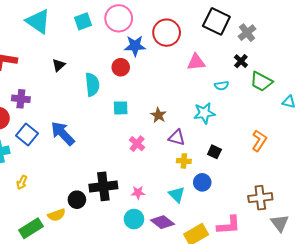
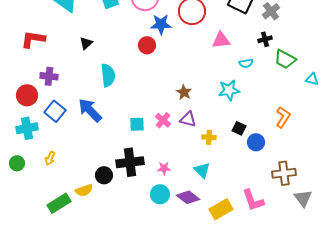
black cross: (241, 61) -> (265, 39), turned 32
cyan semicircle: (92, 85) -> (108, 75), moved
cyan square: (121, 108) -> (137, 124), moved
purple triangle: (177, 138) -> (188, 119), moved
blue circle: (202, 182) -> (256, 142), moved
pink L-shape: (229, 225) -> (253, 200), turned 75

